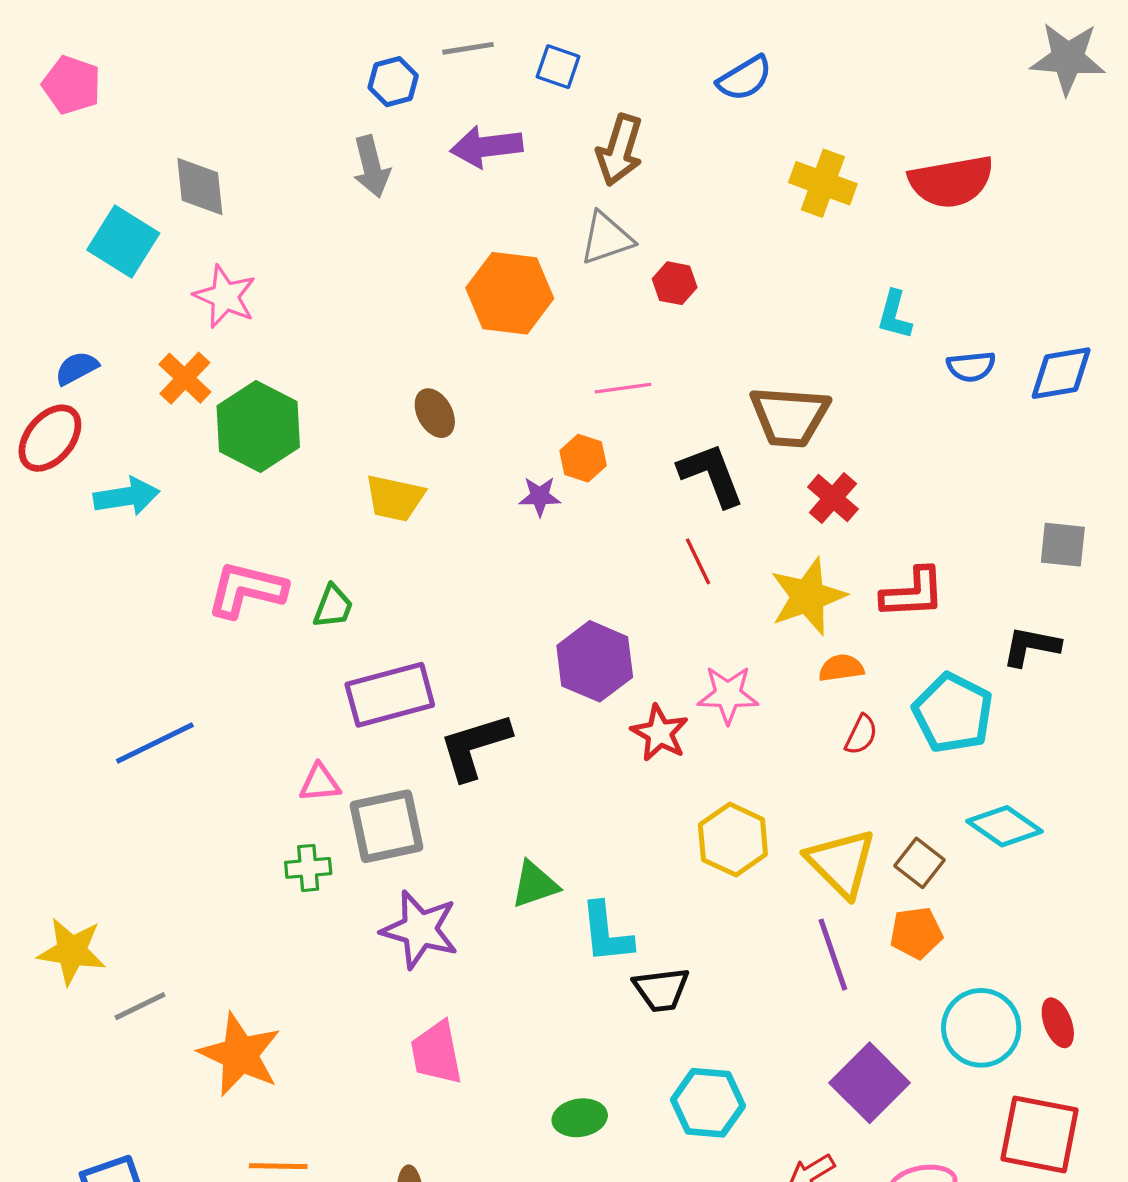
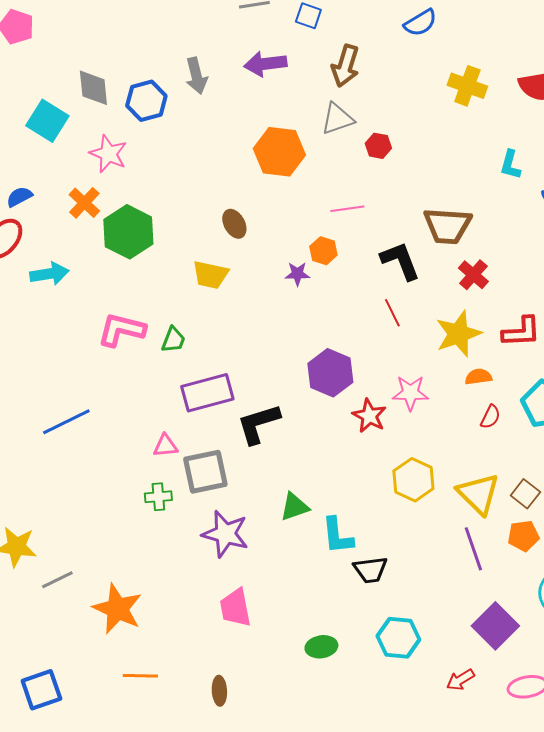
blue hexagon: (393, 82) -> (146, 101), moved, size x1.4

